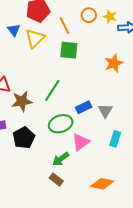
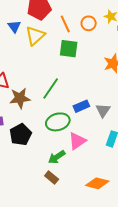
orange circle: (89, 15) -> (89, 23), moved

